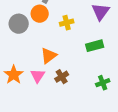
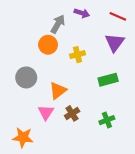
gray circle: (19, 24) -> (26, 77), moved
orange star: (14, 75) -> (23, 137), moved, turned -30
green cross: (103, 83) -> (107, 120), moved

